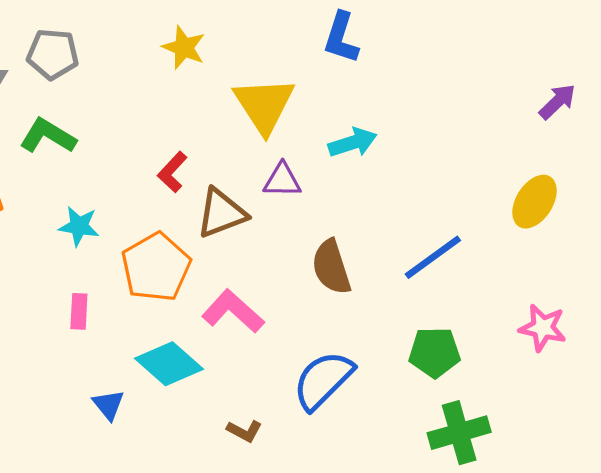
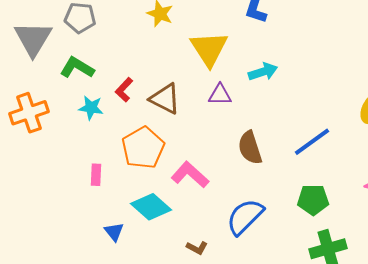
red L-shape: (172, 172) -> (124, 90), moved
brown triangle: (222, 213) -> (165, 99), moved, turned 48
cyan star: (79, 226) -> (91, 108), moved

